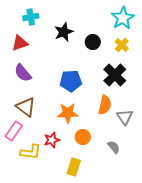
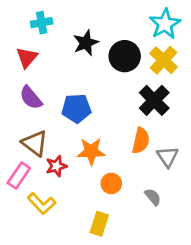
black circle: (93, 42) -> (125, 56), size x1.5
red triangle: (20, 43) -> (27, 57), turned -30
yellow cross: (122, 45) -> (164, 60), size x1.5
blue pentagon: (71, 81) -> (76, 108), moved
red star: (52, 140) -> (56, 166), moved
yellow L-shape: (31, 152) -> (42, 204), turned 40

